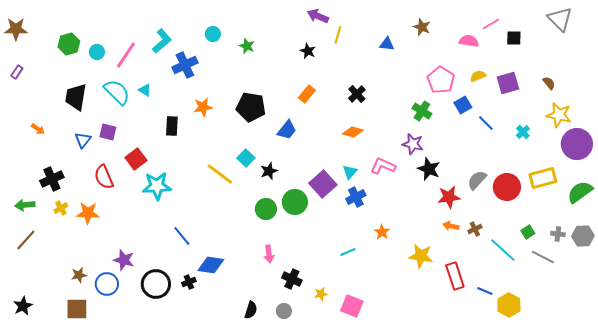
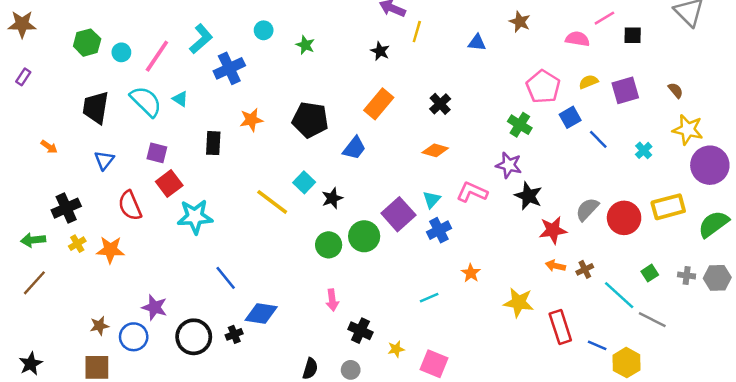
orange rectangle: (307, 94) -> (379, 104), size x1.4
purple square: (108, 132) -> (157, 153), moved
gray line: (543, 257) -> (652, 320), moved

